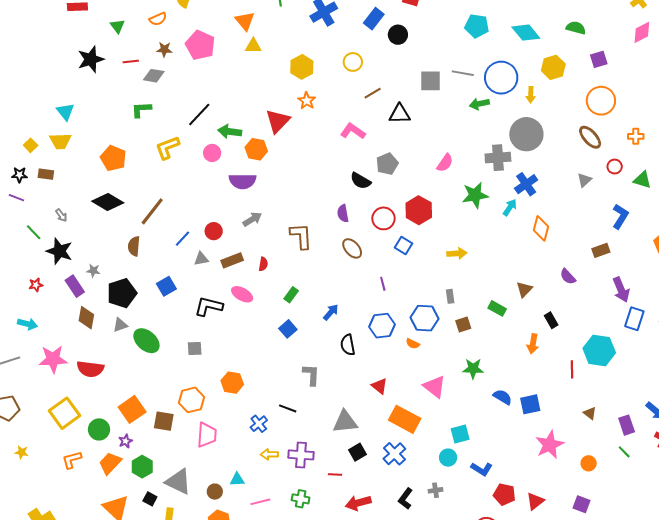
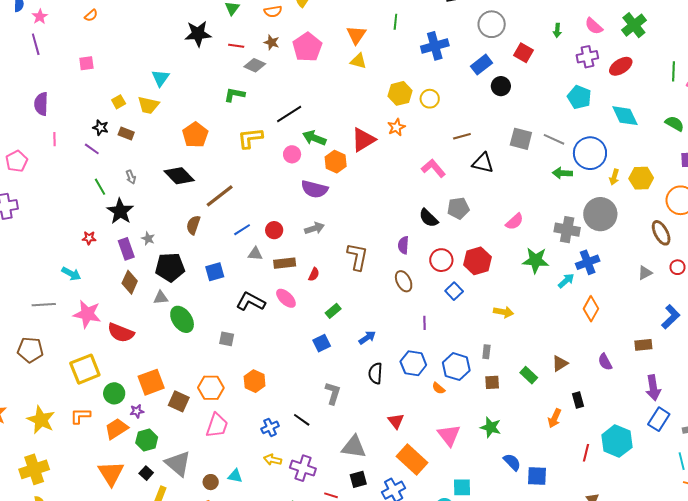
yellow circle: (353, 62) -> (430, 99), moved
yellow hexagon: (553, 67) -> (641, 178), moved
yellow star: (22, 452) -> (41, 420), moved, size x2.0

